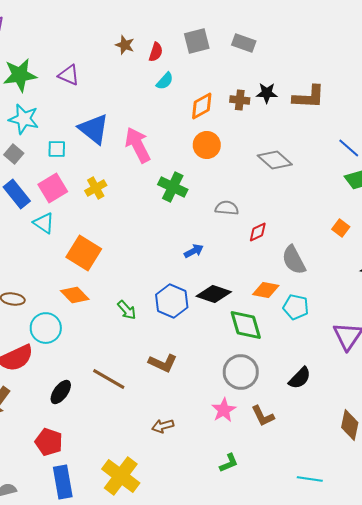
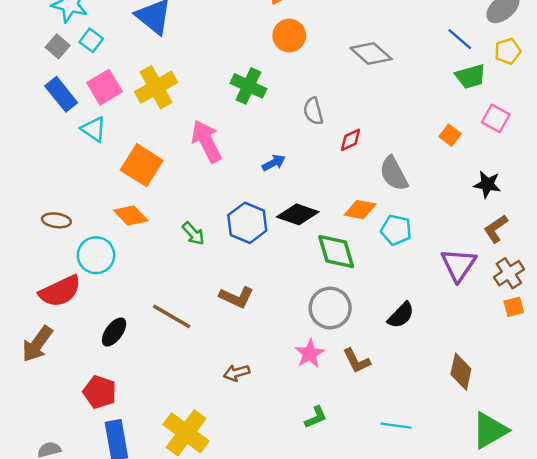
pink arrow: (138, 145) -> (206, 141), moved
cyan square: (57, 149) -> (91, 40), moved, turned 36
yellow cross: (96, 188) -> (156, 87), size x1.6
gray semicircle: (227, 208) -> (313, 111), turned -110
cyan line: (310, 479) -> (396, 426), moved

